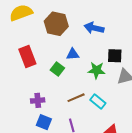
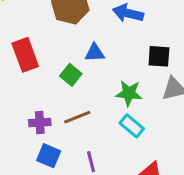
green star: (96, 70) -> (129, 93), moved
brown line: (76, 98) -> (77, 117), moved

